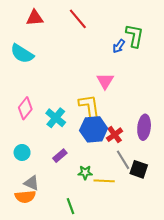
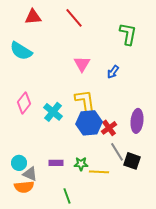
blue arrow: (119, 46) -> (113, 72), moved
pink triangle: (105, 81) -> (82, 64), moved
cyan circle: (22, 152) -> (19, 163), moved
purple rectangle: (60, 156) -> (56, 163), moved, turned 40

